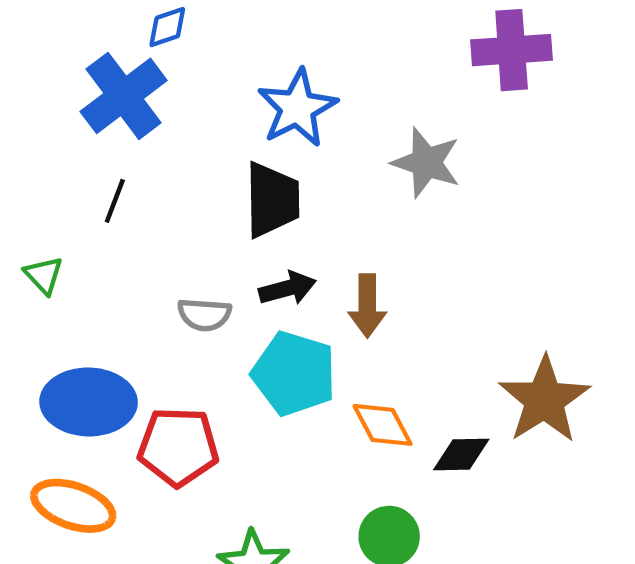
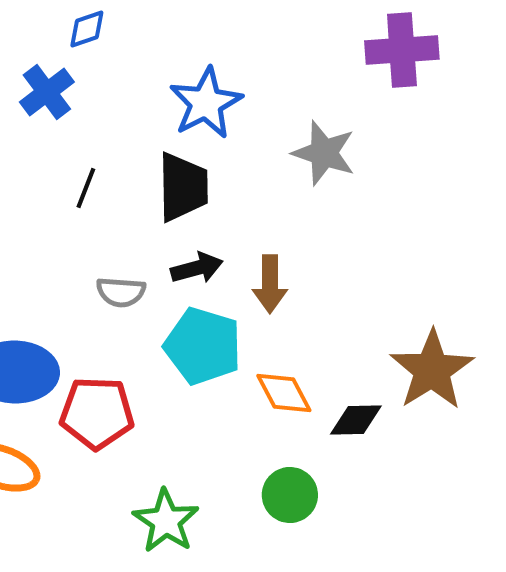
blue cross: (124, 96) -> (47, 92), size x0.7
black line: (115, 201) -> (86, 188), moved

